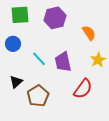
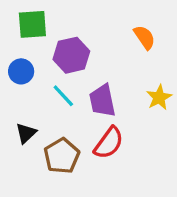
purple hexagon: (55, 18) -> (71, 55), moved
orange semicircle: (89, 33) -> (144, 37), moved
red semicircle: (83, 89) -> (109, 143), moved

